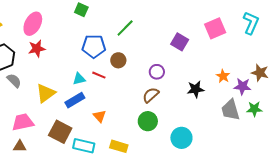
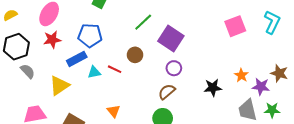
purple square: (180, 42) -> (171, 39), moved, size x1.4
blue pentagon: (94, 46) -> (90, 35), moved
blue rectangle: (75, 100) -> (77, 59), moved

